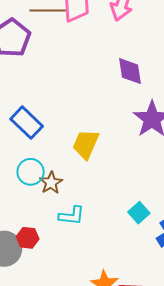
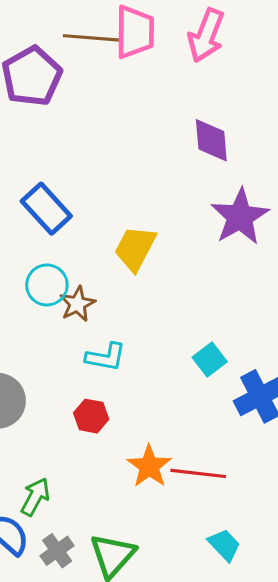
red hexagon: (28, 238) -> (91, 416), moved

